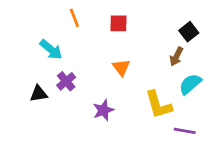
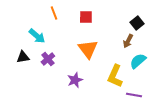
orange triangle: (121, 67) -> (88, 49), size x1.5
black triangle: (39, 94) -> (23, 57), moved
yellow L-shape: (158, 105) -> (115, 76), turned 40

